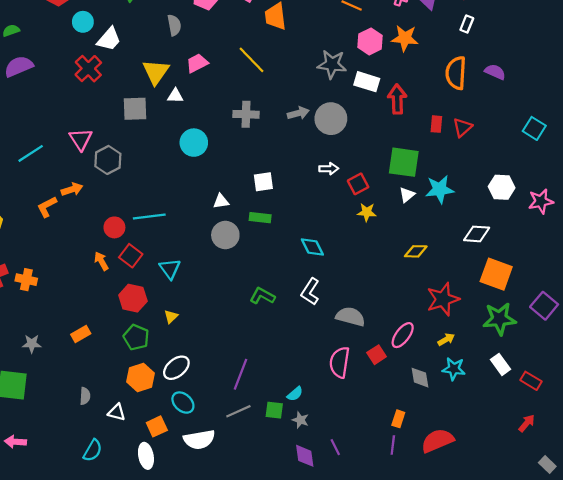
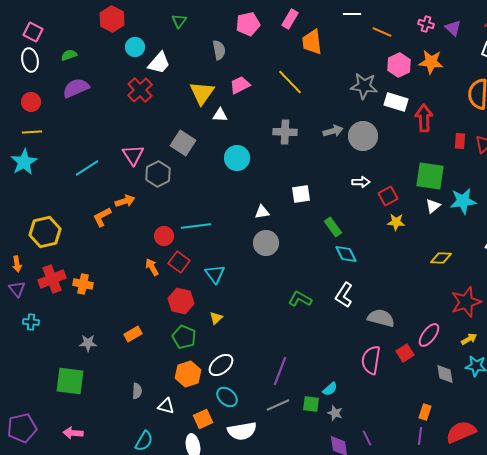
gray square: (135, 109) -> (183, 143), moved, turned 35
green rectangle: (260, 218) -> (333, 227), moved, turned 48

